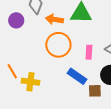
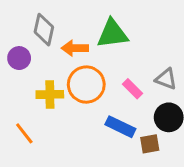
pink rectangle: (89, 52) -> (133, 89), turned -40
yellow cross: (30, 82) -> (50, 94), moved

